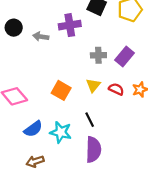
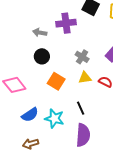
black circle: (14, 28) -> (42, 56), moved
gray cross: (98, 55) -> (82, 57), moved, turned 32
yellow triangle: (93, 85) -> (85, 78), turned 40

